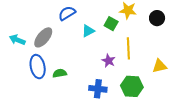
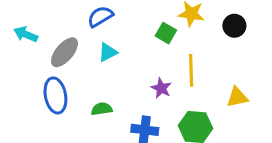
cyan triangle: (88, 31) -> (108, 52), moved
cyan arrow: (17, 40) -> (26, 34), moved
green semicircle: (60, 73) -> (102, 109), moved

